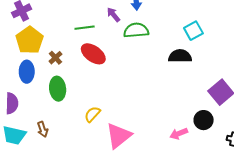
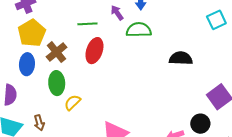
cyan square: (193, 31) -> (216, 20), moved
red ellipse: (93, 54) -> (94, 51), turned 70
brown cross: (55, 58) -> (57, 52), size x1.5
yellow semicircle: (92, 114) -> (72, 102), moved

